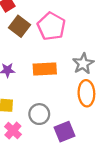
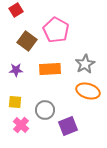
brown square: (20, 26) -> (27, 41), moved
orange ellipse: (86, 93) -> (88, 91), turned -70

